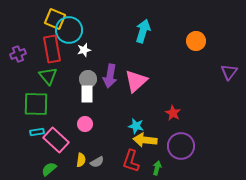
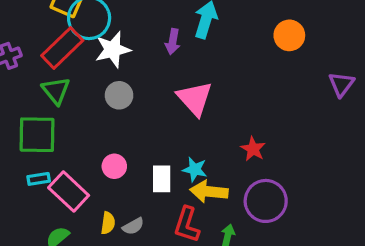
red rectangle: (52, 49) -> (62, 48), turned 56
white star: (84, 50) -> (113, 50), size x1.6
purple arrow: (110, 76) -> (173, 42), moved, size x0.7
pink triangle: (136, 81) -> (195, 98), turned -30
white rectangle: (87, 94) -> (162, 179), moved

